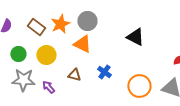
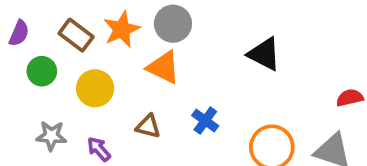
green circle: (18, 54) -> (42, 71), moved
gray star: (23, 80) -> (51, 136), size x0.7

